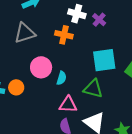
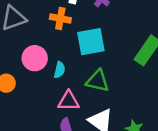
cyan square: (104, 60) -> (91, 42), moved

